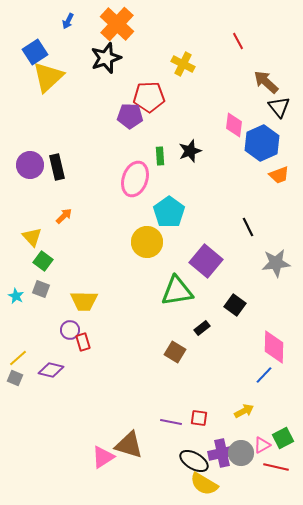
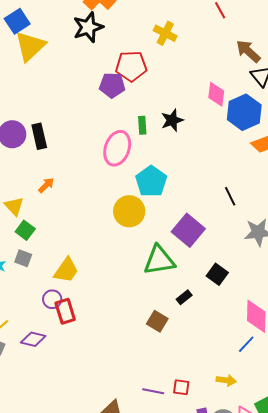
yellow trapezoid: (84, 301) -> (66, 270), turned -56
red rectangle: (83, 342) -> (65, 311), size x1.4
yellow arrow: (244, 411) -> (226, 380), turned 36

